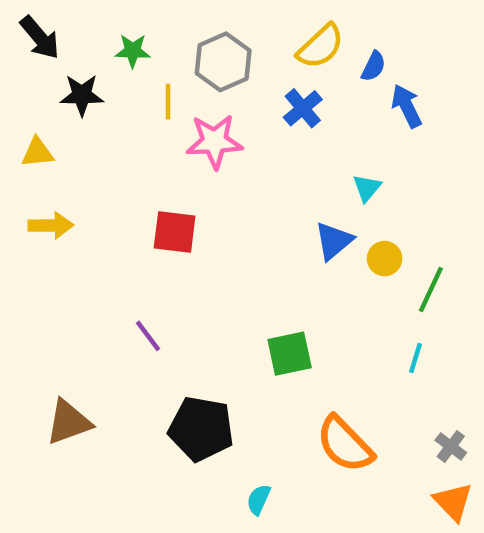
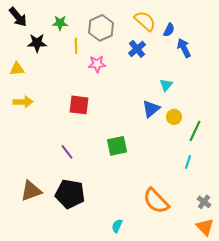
yellow semicircle: (320, 46) -> (145, 21), turned -95
pink star: (214, 141) -> (97, 64), size x0.7
green square: (290, 354) -> (117, 146), moved
black pentagon: (201, 429) -> (70, 194), moved

